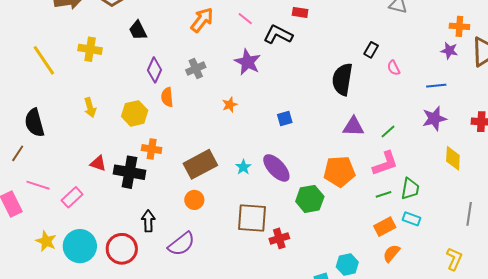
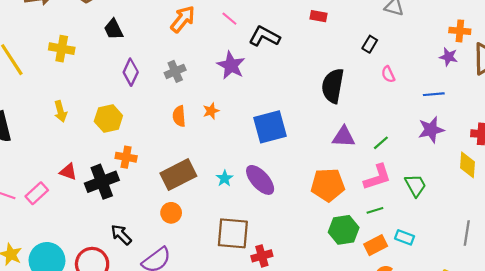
red rectangle: (300, 12) -> (318, 16), moved
black rectangle: (371, 50) -> (370, 44), moved
orange semicircle: (167, 97) -> (179, 116), moved
blue square: (285, 118) -> (270, 127), size x2.0
yellow diamond: (453, 158) -> (467, 165), moved
black cross: (129, 172) -> (102, 182), turned -32
green trapezoid: (410, 189) -> (415, 185), moved, turned -40
pink rectangle: (72, 197) -> (37, 193), moved
green hexagon: (310, 199) -> (344, 230), moved
black arrow: (148, 221) -> (121, 235), turned -45

